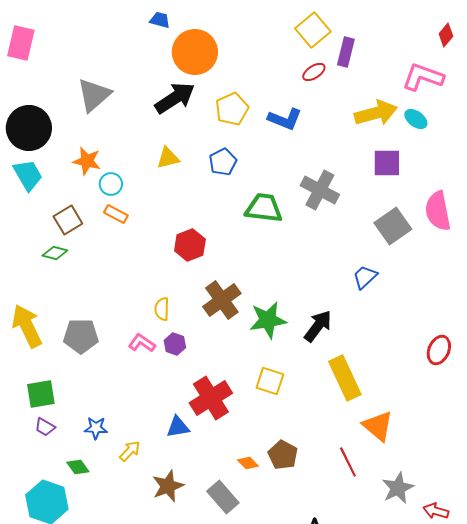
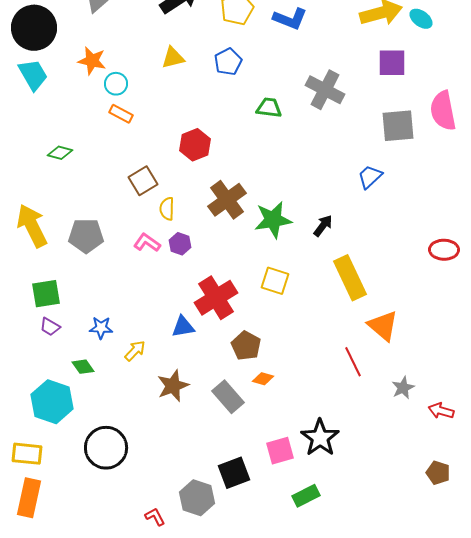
green trapezoid: (264, 208) -> (269, 108), size x0.7
brown square: (68, 220) -> (143, 181), moved
gray square: (393, 226) -> (398, 126), turned 30
black arrow: (318, 326) -> (323, 226), size x0.7
red ellipse: (439, 350) -> (444, 250), turned 68
brown pentagon: (283, 455) -> (246, 346), moved
orange diamond: (248, 463) -> (263, 379), moved, turned -30
gray star: (398, 488) -> (403, 388), size x0.7

